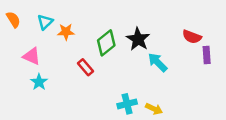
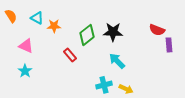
cyan triangle: (45, 22) -> (37, 18), turned -48
black star: (138, 39) -> (113, 32), turned -30
cyan arrow: (158, 62) -> (117, 61), moved
cyan star: (39, 82) -> (25, 71), moved

